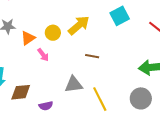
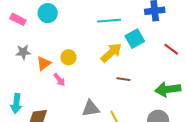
yellow arrow: (79, 25) -> (111, 53), moved
brown line: (92, 56) -> (123, 79), moved

